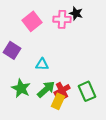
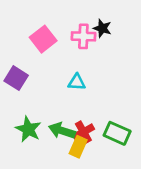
cyan triangle: (42, 64) -> (77, 82), moved
green arrow: (46, 89) -> (62, 131), turned -120
green rectangle: (87, 91) -> (117, 133), turned -42

